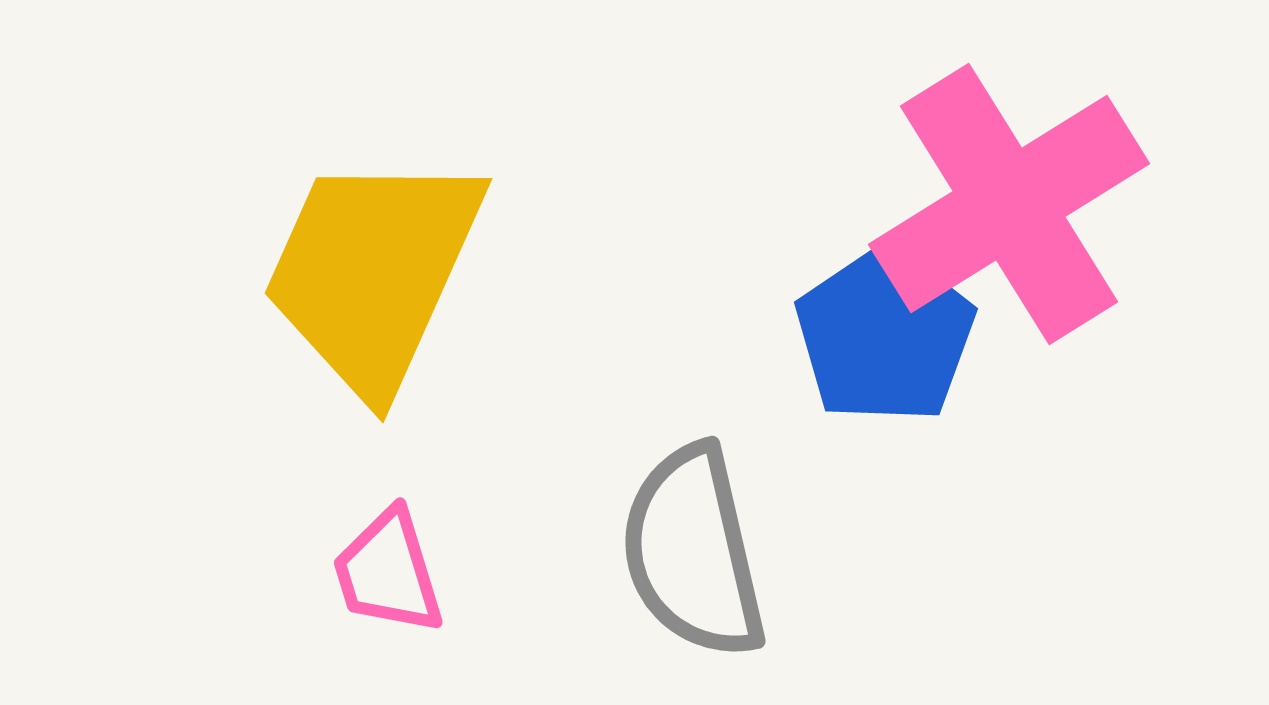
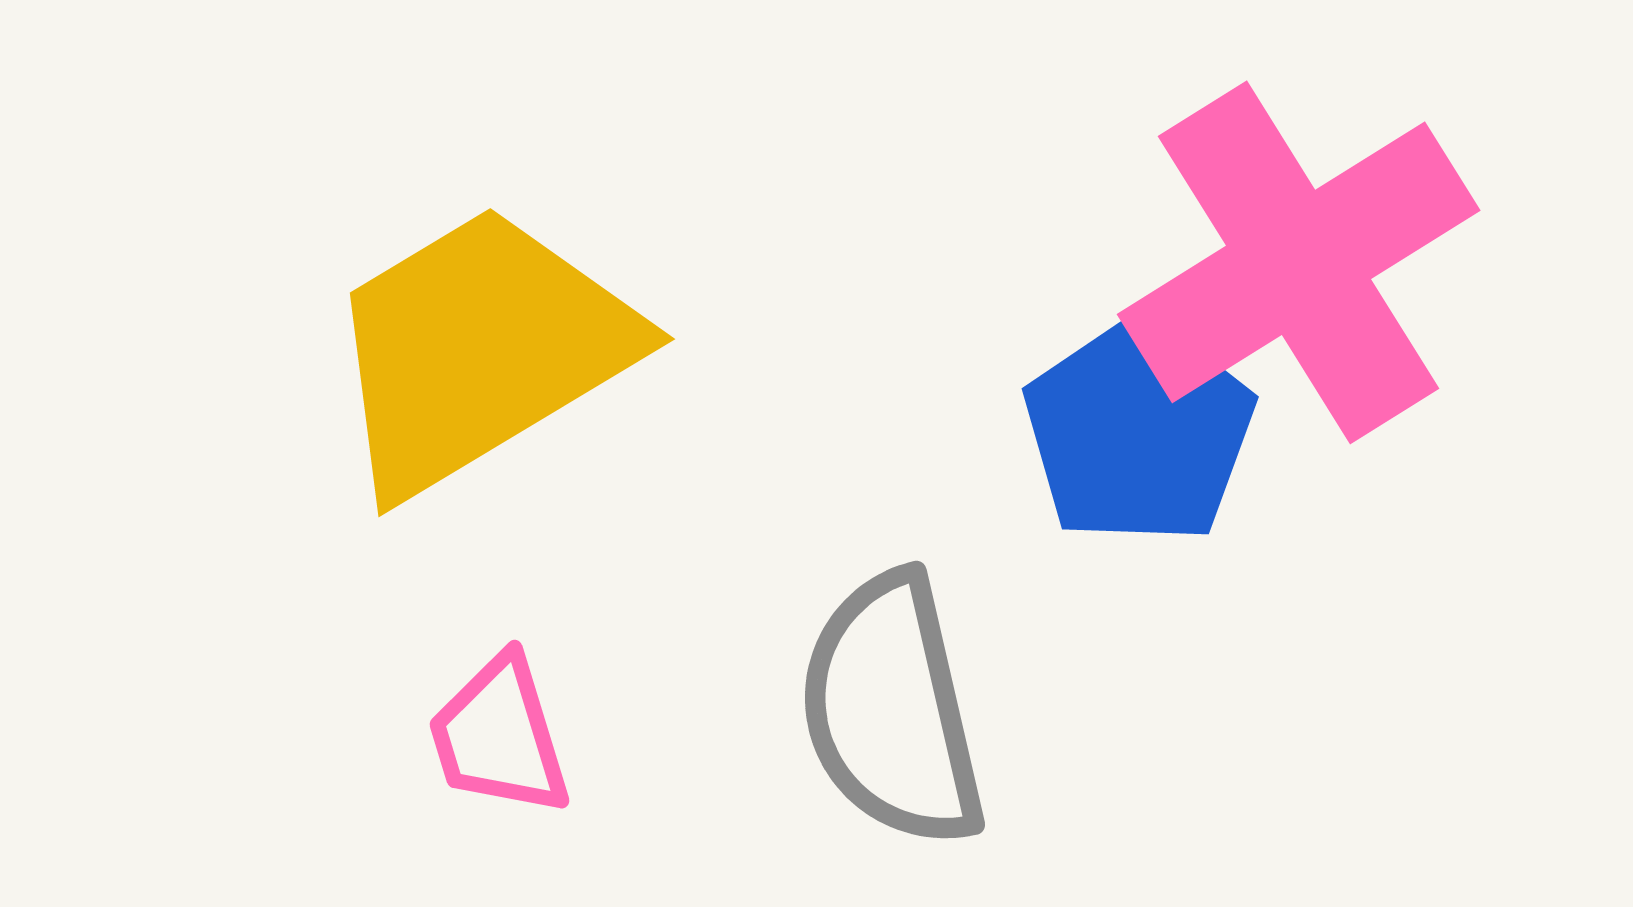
yellow trapezoid: (373, 272) -> (480, 350), turned 35

